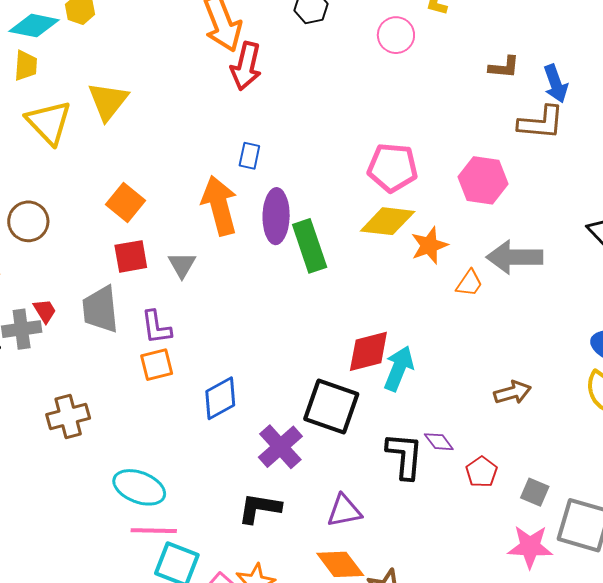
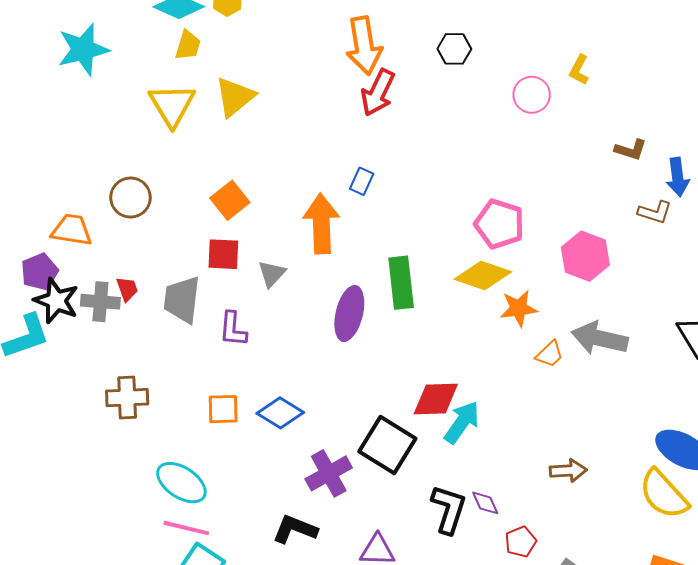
yellow trapezoid: (26, 66) -> (188, 45), moved
brown L-shape: (541, 123) -> (655, 212), size x0.7
purple ellipse: (276, 216) -> (349, 313), moved
orange square: (157, 365) -> (223, 409), moved
blue diamond: (220, 398) -> (280, 413), turned 48

